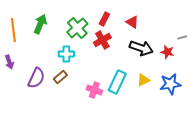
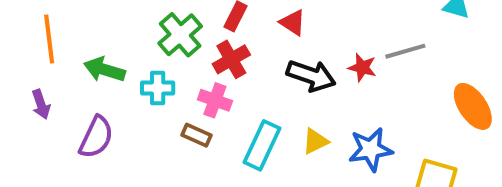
green arrow: (40, 24) -> (104, 70), moved, turned -96
red star: (167, 52) -> (362, 68), moved
brown rectangle: (60, 77) -> (197, 135), moved, turned 64
pink cross: (94, 90) -> (215, 100), moved

